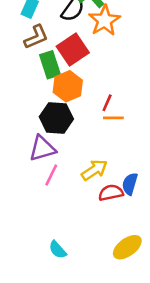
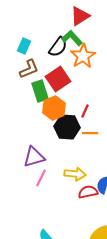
red line: (107, 103) -> (85, 111), moved
black hexagon: (56, 118) -> (67, 127), moved
yellow arrow: (94, 170) -> (75, 174), turned 40

